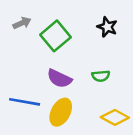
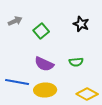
green square: (56, 36) -> (41, 31), size x0.7
yellow ellipse: (61, 112) -> (45, 90), turned 60

